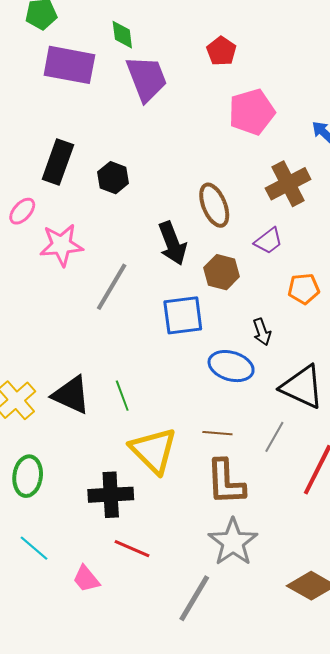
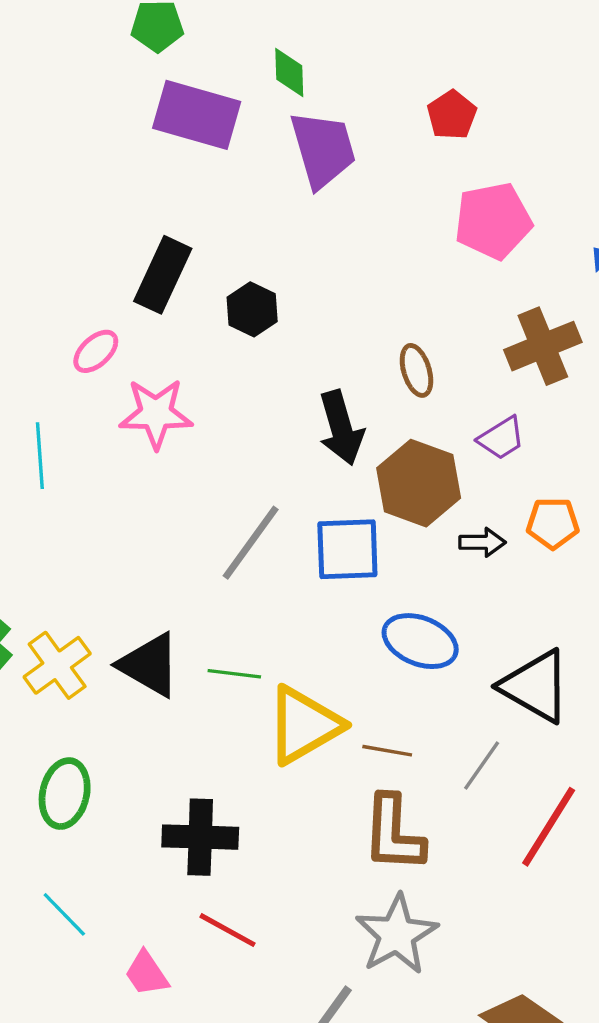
brown ellipse: (214, 205) -> (416, 370), size x0.7
brown hexagon: (222, 272) -> (419, 483), size x1.4
gray line: (112, 287) -> (251, 543), moved
black arrow: (262, 332) -> (482, 542), moved, turned -76
green line: (122, 396) -> (234, 674), turned -68
yellow triangle: (153, 450) -> (304, 725), moved, turned 40

